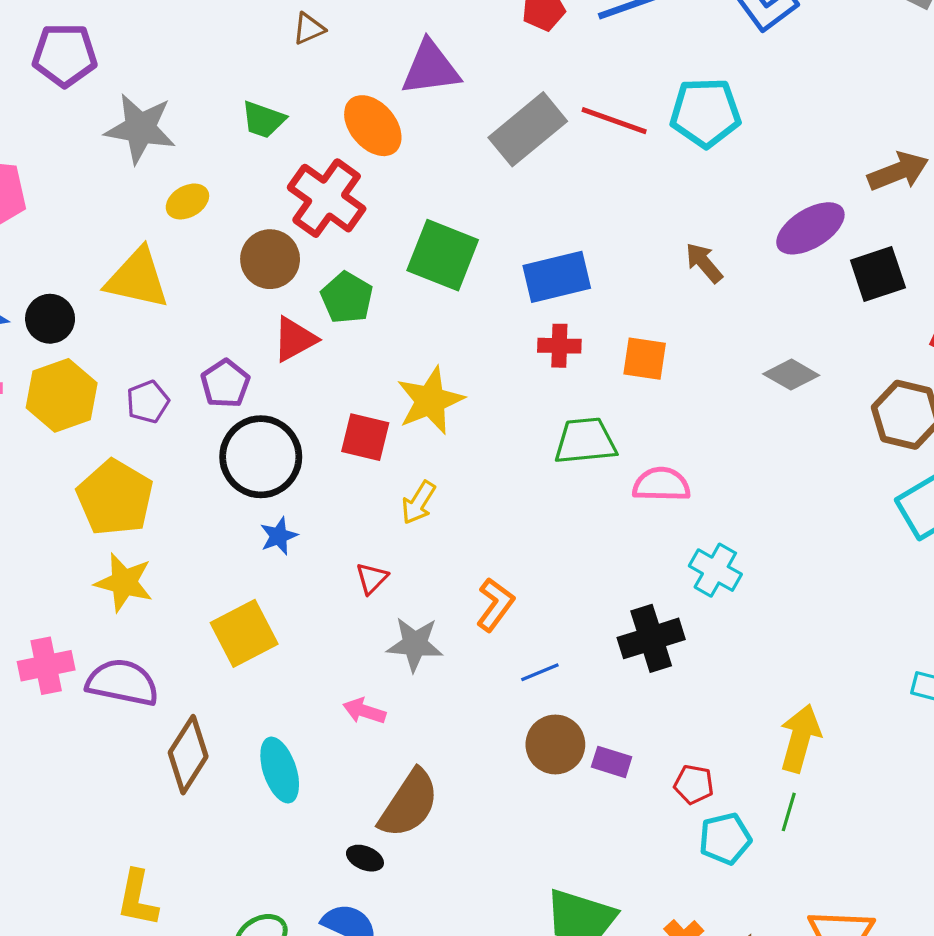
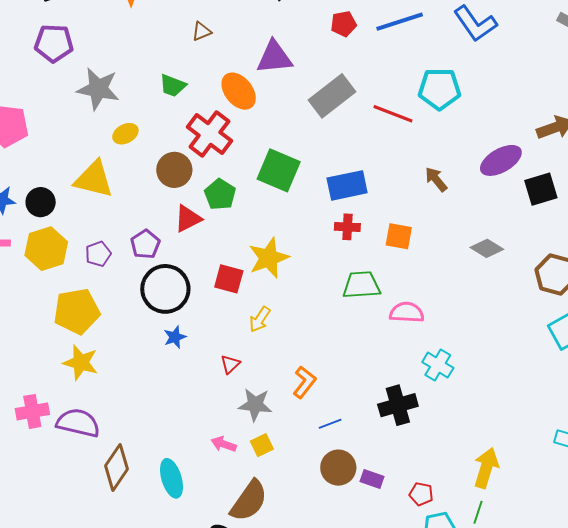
red line: (614, 121) -> (393, 114), moved
yellow pentagon: (115, 498) -> (77, 311), turned 30
yellow square: (244, 633) -> (262, 445), moved, size x0.6

